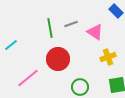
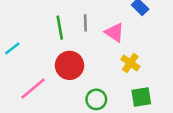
gray line: (71, 24) -> (85, 23), turned -72
yellow cross: (108, 57) -> (130, 63), turned -35

